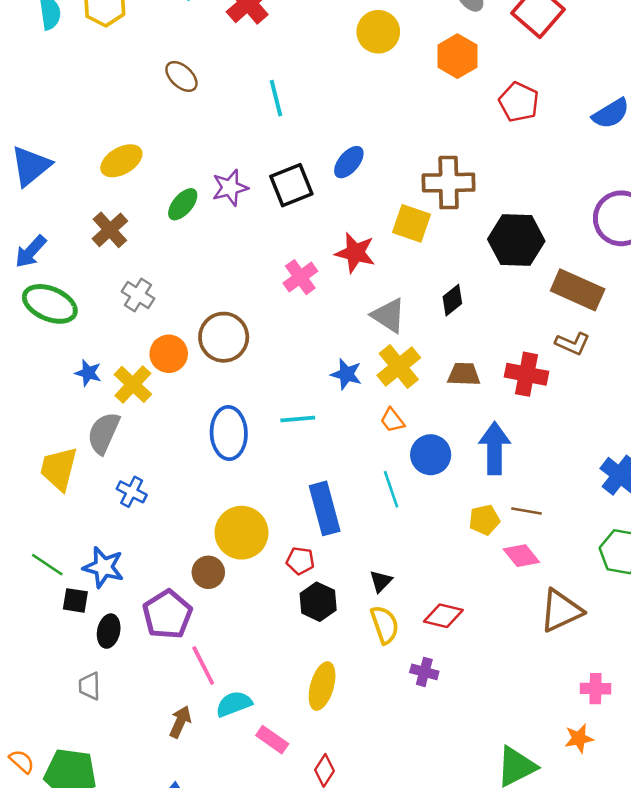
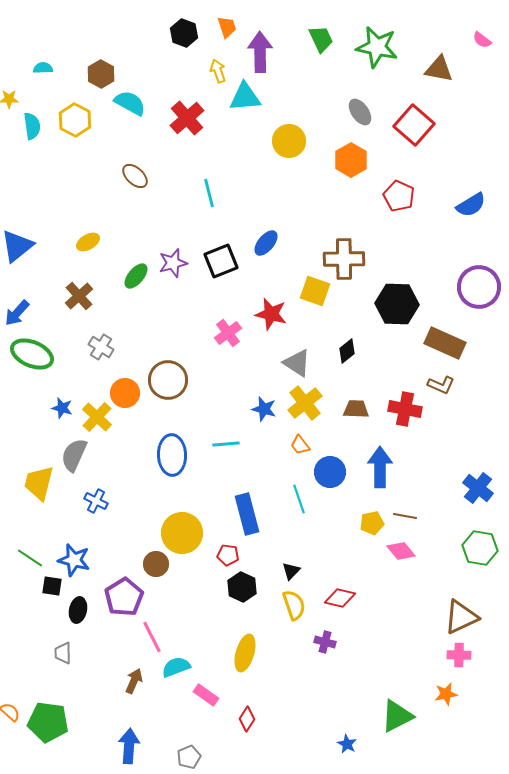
yellow ellipse: (121, 161) -> (88, 242), size x0.7
brown triangle: (561, 611) -> (461, 617), moved

